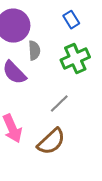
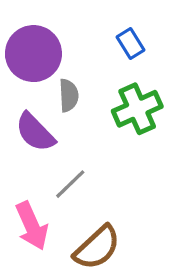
gray line: (59, 104) -> (70, 184), moved

